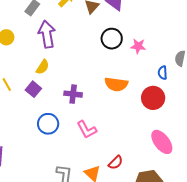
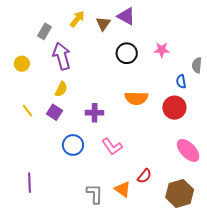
pink star: (138, 46) -> (162, 50), moved

